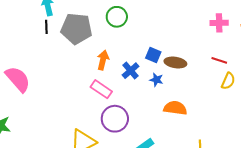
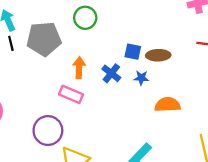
pink rectangle: (101, 89) -> (71, 94), moved
purple circle: (115, 119) -> (48, 131), moved

